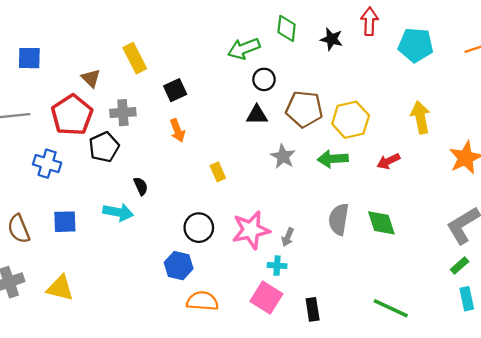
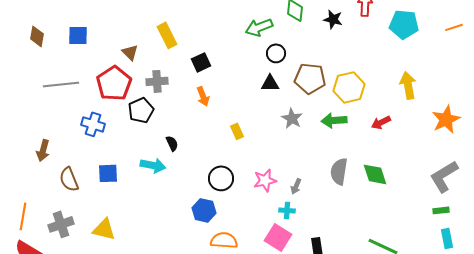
pink star: (251, 230) -> (265, 180), size x0.7
green rectangle: (460, 266) -> (441, 210), turned 35

